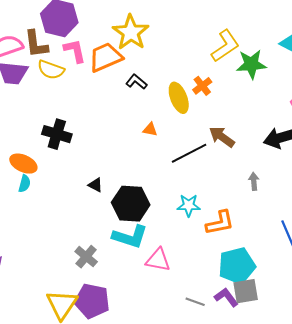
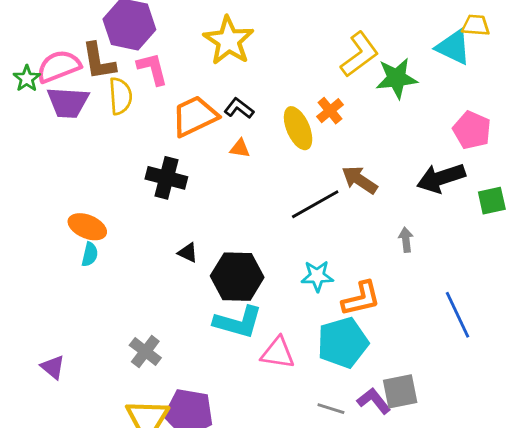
orange trapezoid: (106, 57) -> (195, 116), moved
yellow semicircle: (51, 70) -> (120, 96), turned -112
orange triangle: (150, 129) -> (240, 148), moved
black cross: (57, 134) -> (166, 178), moved
gray cross: (86, 257) -> (145, 352), moved
cyan pentagon: (237, 266) -> (343, 343), moved

